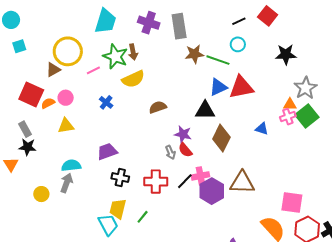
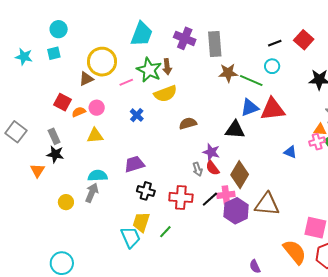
cyan circle: (11, 20) -> (59, 29), moved
red square: (31, 95) -> (63, 102), size x0.7
brown diamond: (221, 138) -> (240, 175), moved

